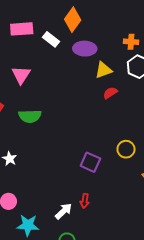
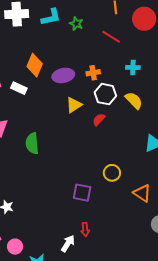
purple ellipse: (85, 49) -> (63, 75), moved
red semicircle: (110, 93) -> (99, 120), moved
green semicircle: (30, 116) -> (32, 143), moved, turned 100

